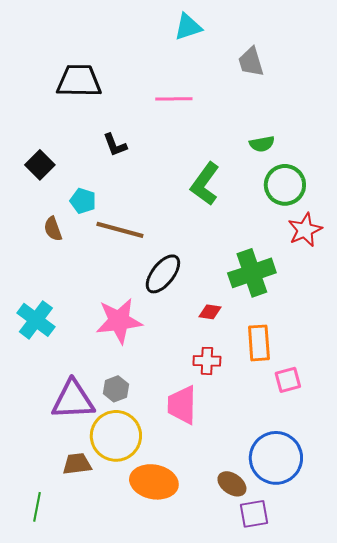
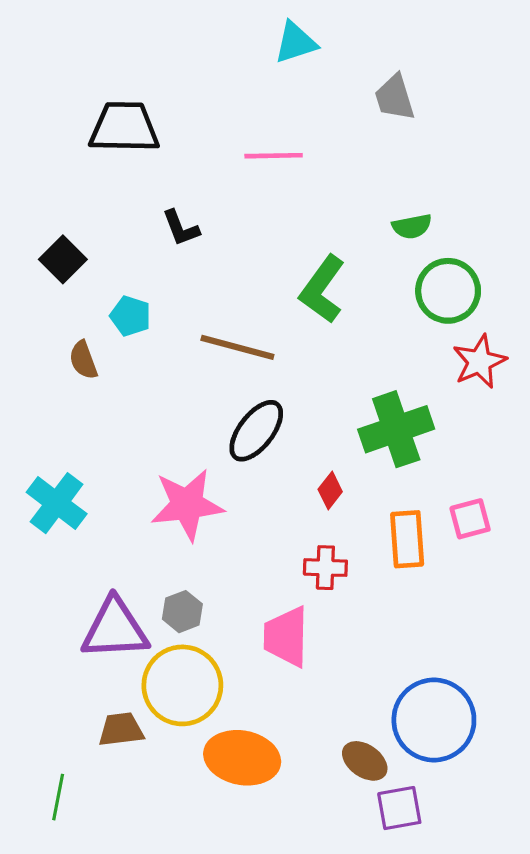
brown line: (120, 230) -> (237, 347), moved
red diamond: (210, 312) -> (330, 490), turned -60
pink square: (288, 380) -> (470, 519), moved

